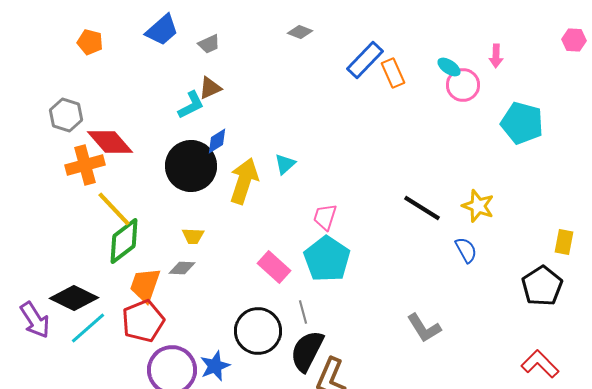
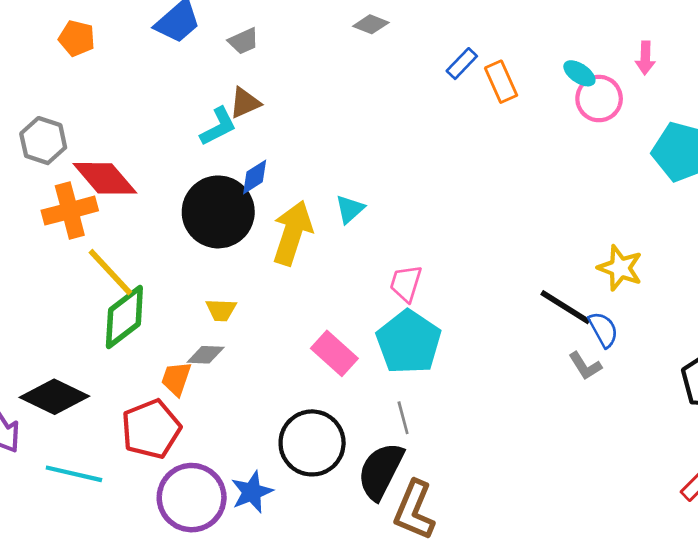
blue rectangle: (365, 60) -> (462, 64), size x0.6
black line: (422, 208) -> (565, 307), moved
orange trapezoid: (145, 285) -> (176, 379), moved, size x0.7
gray line: (303, 312) -> (403, 418), moved
cyan line: (88, 328) -> (74, 474), moved, turned 54
gray L-shape: (424, 328) -> (585, 366), moved, size x0.7

